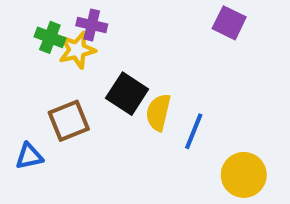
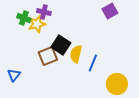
purple square: (229, 23) -> (110, 11), turned 35
brown square: (69, 121) -> (48, 56), moved
blue triangle: (29, 156) -> (14, 75), turned -40

